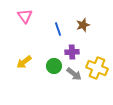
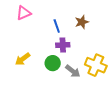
pink triangle: (25, 16) -> (24, 13), turned 42
purple cross: (72, 52) -> (63, 45), moved

